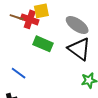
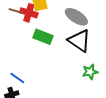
blue line: (19, 73) -> (17, 78), moved

